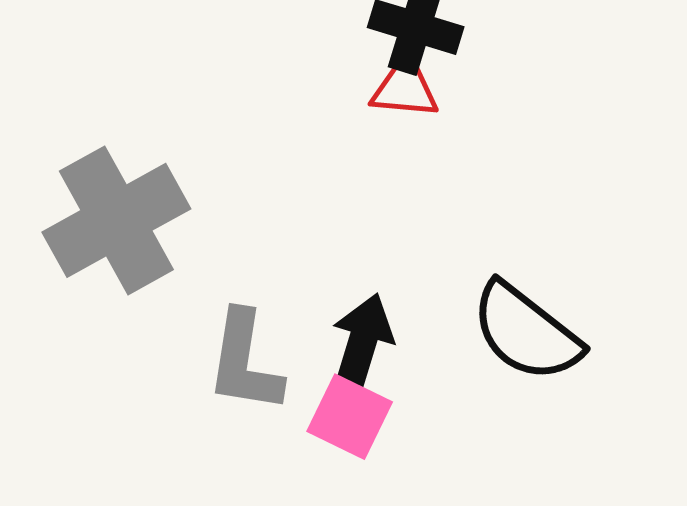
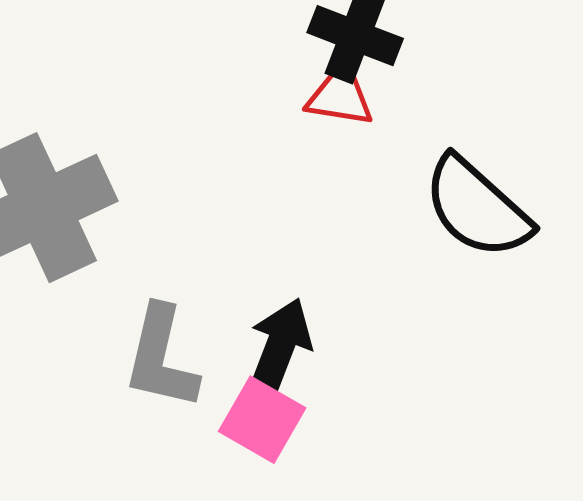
black semicircle: (526, 332) -> (477, 208), moved

